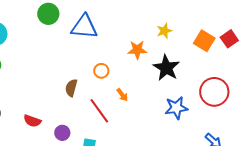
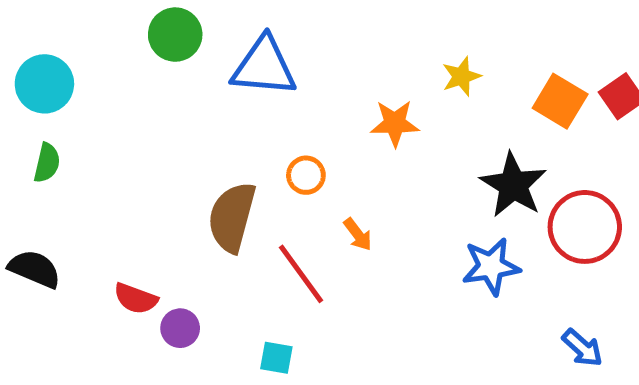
black star: (166, 68) -> (513, 185), moved
brown semicircle: (71, 88) -> (232, 217), size x1.6
purple circle: (62, 133) -> (180, 328), moved

